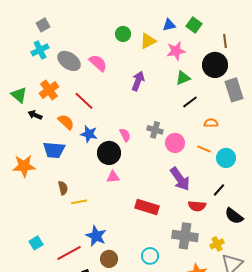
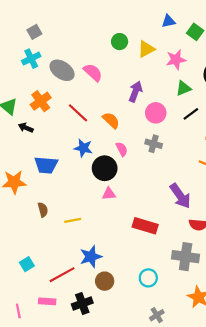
blue triangle: (169, 25) -> (169, 21), moved
orange semicircle: (66, 122) -> (111, 120), moved
pink circle: (175, 143) -> (156, 113), moved
brown semicircle: (63, 188) -> (43, 210), moved
blue star: (96, 236) -> (91, 257), turned 30

